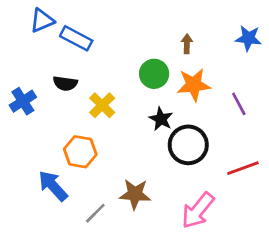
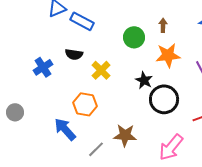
green circle: (154, 74) -> (134, 37), moved

